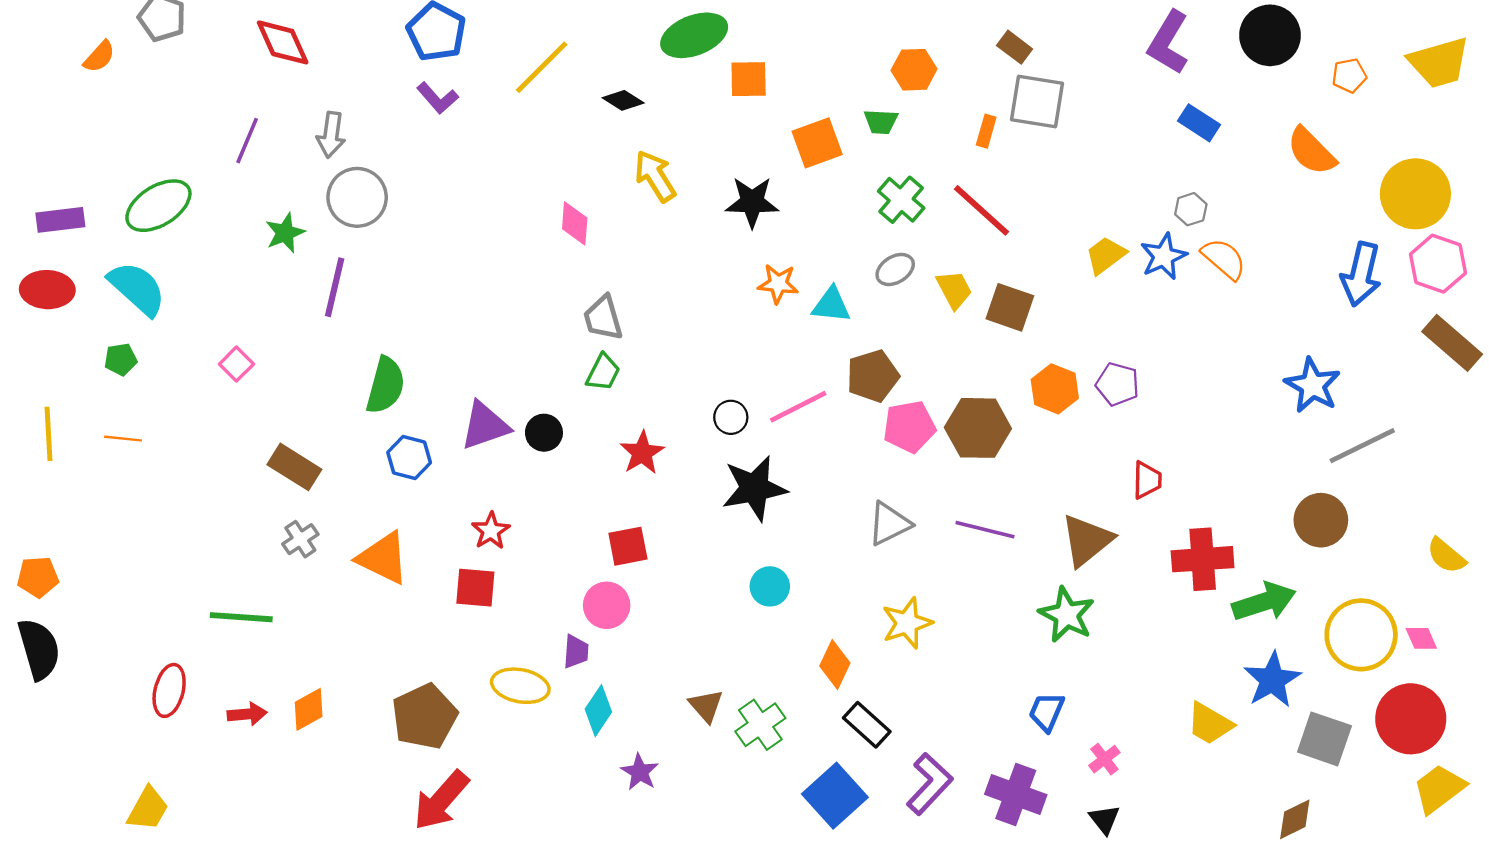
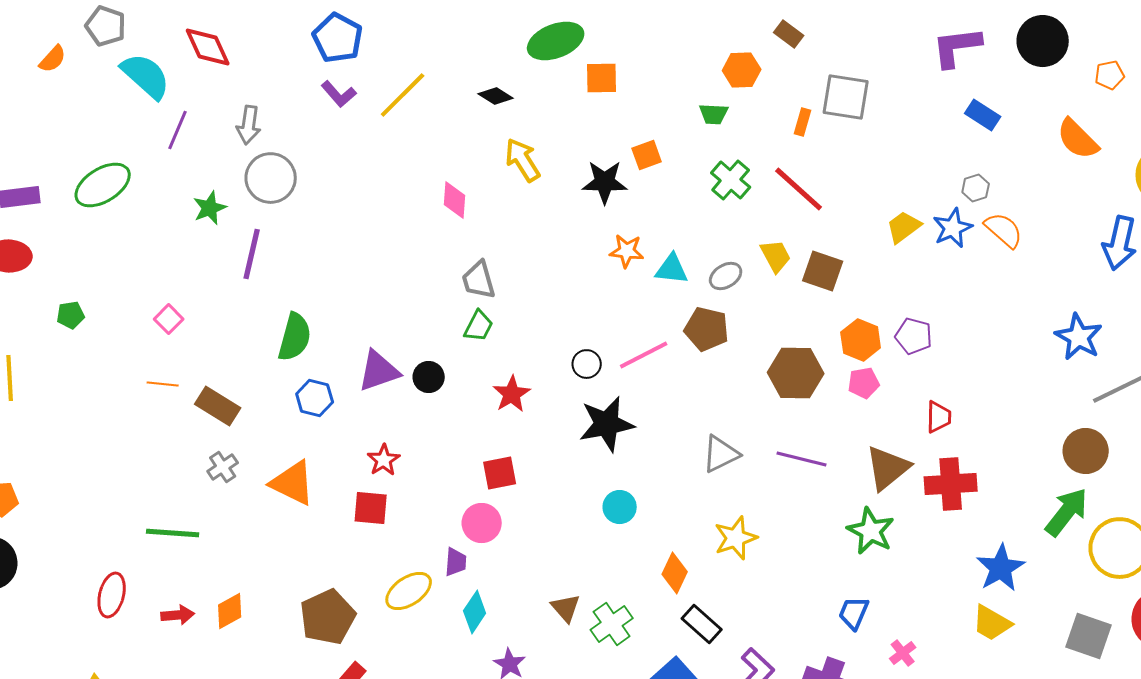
purple L-shape: (1168, 42) -> (957, 47), turned 52
brown rectangle: (1015, 47) -> (789, 34), moved
yellow line: (542, 67) -> (403, 95), moved
orange square: (817, 143) -> (647, 155), moved, size x0.7
gray ellipse: (895, 269) -> (726, 276), moved
cyan semicircle: (137, 288) -> (146, 76), moved
brown pentagon: (873, 376) -> (707, 329), turned 30
pink pentagon: (909, 427) -> (864, 383), moved, size x0.7
orange line: (123, 439) -> (163, 384), moved
red cross: (1203, 559) -> (951, 484), moved
green arrow: (1264, 602) -> (1067, 512), moved, turned -34
blue star: (1272, 680) -> (1001, 568), moved
yellow ellipse: (520, 686) -> (409, 591), turned -45

